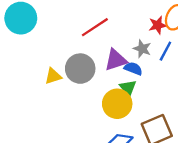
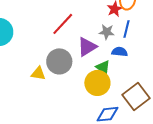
blue semicircle: (133, 69) -> (120, 52), moved
yellow triangle: (53, 76) -> (38, 74), turned 42

